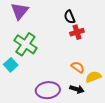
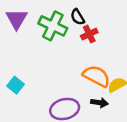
green cross: (25, 44) -> (53, 26), moved
orange semicircle: (78, 67) -> (96, 76), size x1.6

